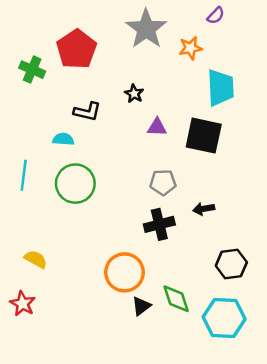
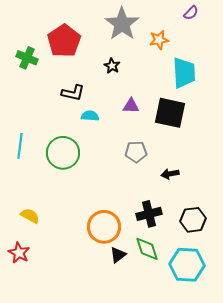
purple semicircle: (216, 16) -> (191, 13), moved
black star: (134, 94) -> (112, 66), moved
cyan semicircle: (63, 139) -> (90, 116), moved
black cross: (159, 224) -> (149, 214), moved

